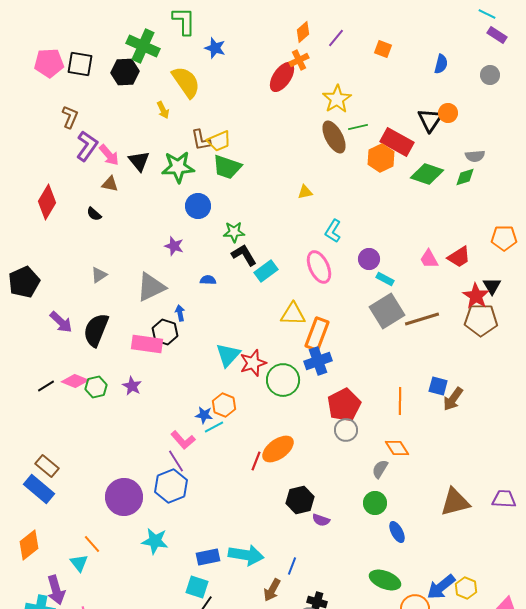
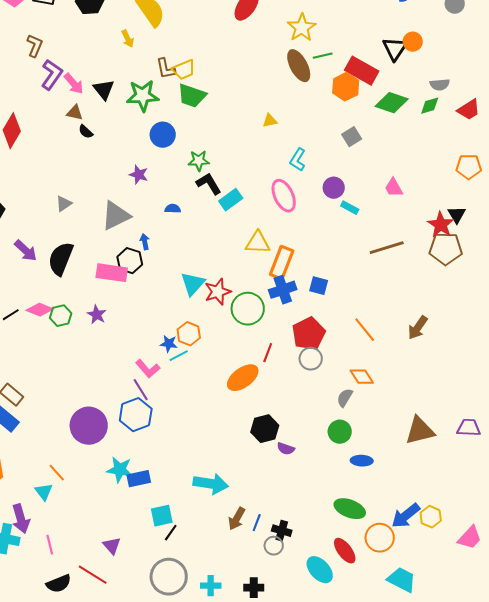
black semicircle: (94, 214) -> (86, 132), moved
red trapezoid: (459, 257) -> (469, 110), moved
gray square: (387, 311) -> (352, 137), moved, size x0.6
blue square: (438, 386) -> (319, 286), moved
orange line: (400, 401) -> (365, 330), turned -40
red line: (256, 461) -> (268, 353), moved
blue ellipse: (397, 532) -> (362, 461), turned -60
blue rectangle: (208, 557) -> (139, 479), moved
blue line: (292, 566) -> (257, 523), moved
cyan square: (197, 587) -> (162, 516), turned -30

